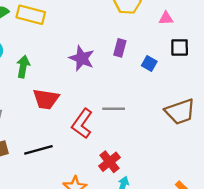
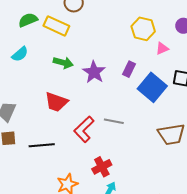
pink triangle: (166, 18) -> (162, 48), moved, turned -32
blue square: (149, 63) -> (152, 87), size x2.0
green arrow: (23, 67) -> (63, 63), moved, turned 84

